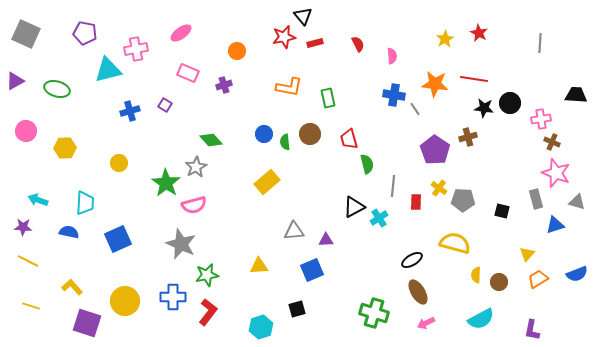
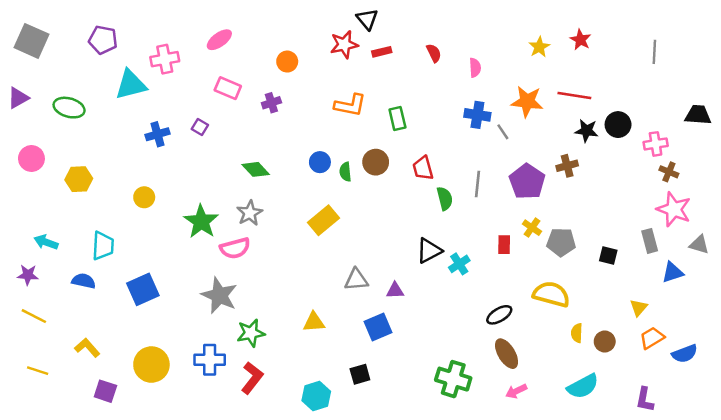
gray star: (196, 167) -> (250, 213), moved
gray line: (393, 186) -> (477, 184), moved
blue semicircle: (577, 274) -> (685, 354), moved
purple square: (87, 323) -> (105, 391), size x0.7

